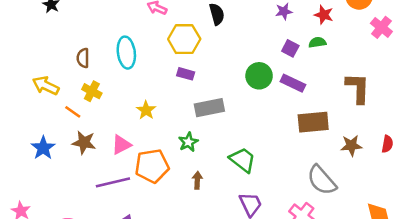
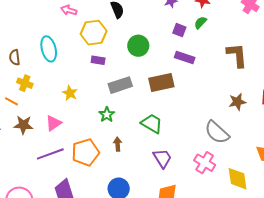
green semicircle: (317, 42) -> (200, 23), turned -32
green circle: (259, 76) -> (138, 46), moved
brown rectangle: (313, 122) -> (161, 83), moved
orange pentagon: (152, 166) -> (85, 152), moved

